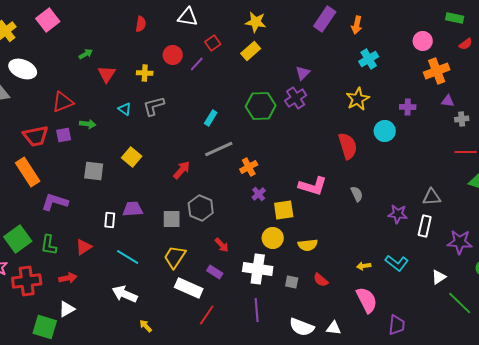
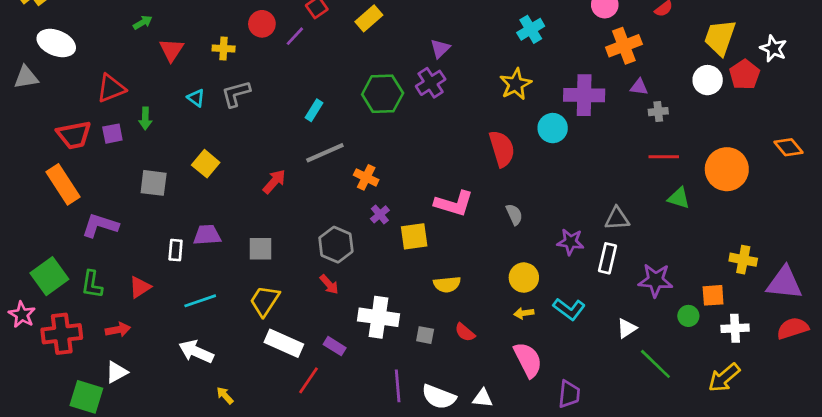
purple cross: (408, 107) -> (584, 95), size x1.8
green arrow: (88, 124) -> (145, 118), turned 84
orange cross: (249, 167) -> (366, 177), turned -36
gray hexagon: (201, 208) -> (336, 245), moved
yellow circle: (273, 238) -> (524, 278), moved
cyan line: (128, 257) -> (200, 301), turned -50
purple rectangle: (215, 272) -> (335, 346), moved
purple line: (257, 310) -> (398, 386), moved

